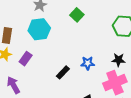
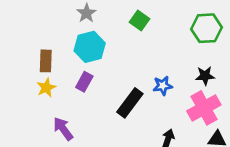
purple rectangle: (26, 59) -> (84, 82), moved
black rectangle: (63, 72) -> (130, 103), size x1.5

